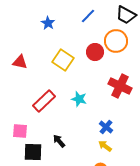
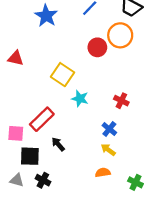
blue star: (48, 23) -> (46, 16), size x1.5
yellow square: (63, 60) -> (63, 75), moved
red cross: (120, 86) -> (121, 101), moved, size x0.6
red rectangle: (44, 101) -> (42, 119), moved

